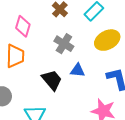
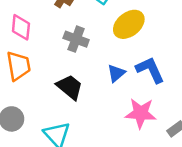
blue triangle: (77, 70) -> (116, 73), moved, turned -35

